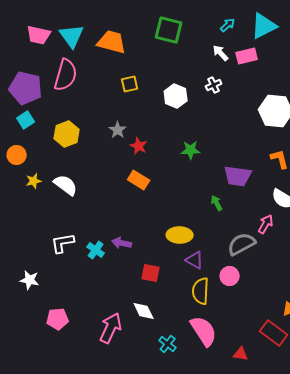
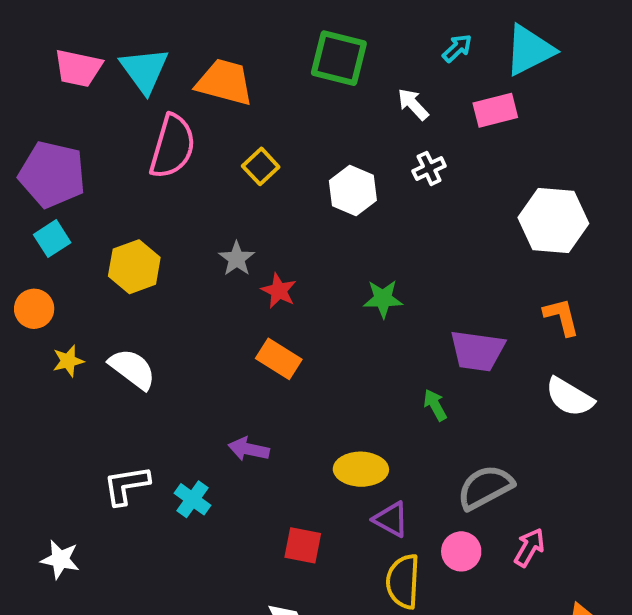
white arrow: (221, 53) -> (413, 104), moved
pink semicircle: (66, 75) -> (172, 146), moved
yellow square: (130, 84) -> (261, 166), turned -30
pink arrow: (266, 224) -> (529, 547), moved
purple arrow: (122, 243) -> (249, 449), moved

